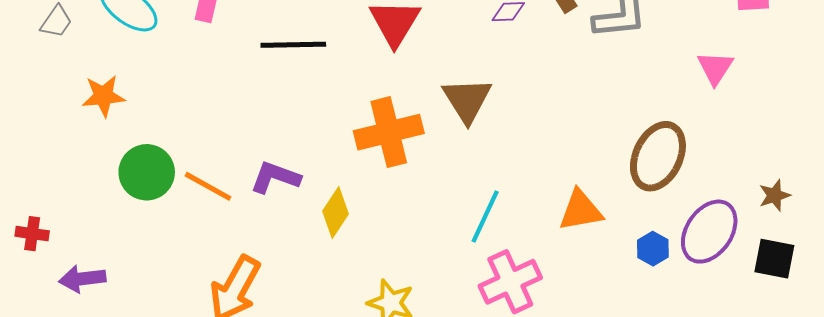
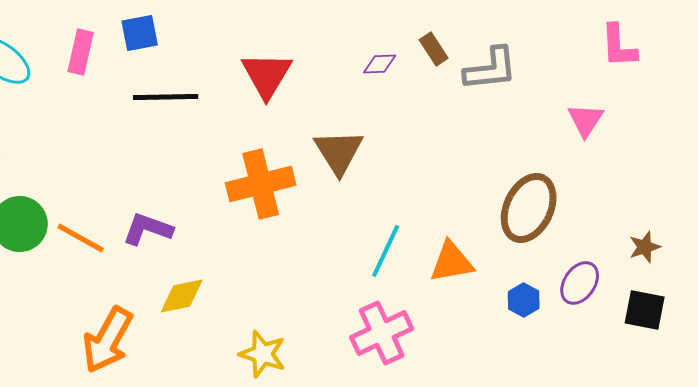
yellow diamond: (336, 212) -> (182, 296), moved, turned 45
cyan line: (485, 216) -> (386, 251), moved
purple ellipse: (709, 232) -> (580, 283), size x0.7

